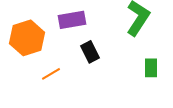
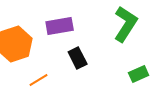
green rectangle: (151, 68) -> (139, 74), turned 66

